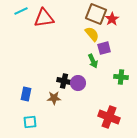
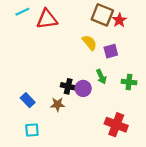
yellow semicircle: (92, 34) -> (90, 43), moved
green arrow: (93, 61) -> (101, 77), moved
blue rectangle: (26, 94) -> (28, 100), turned -56

